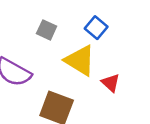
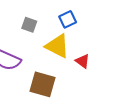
blue square: (96, 28) -> (68, 19), turned 30

